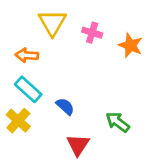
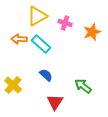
yellow triangle: (52, 23) -> (37, 16), turned 30
orange star: (130, 45) -> (92, 32), turned 30
cyan rectangle: (28, 89) -> (41, 44), moved

